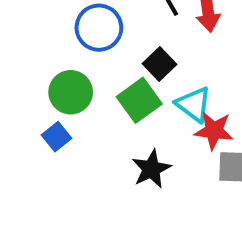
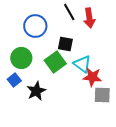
black square: (159, 64) -> (65, 44), turned -35
black star: (151, 169) -> (36, 91), moved

